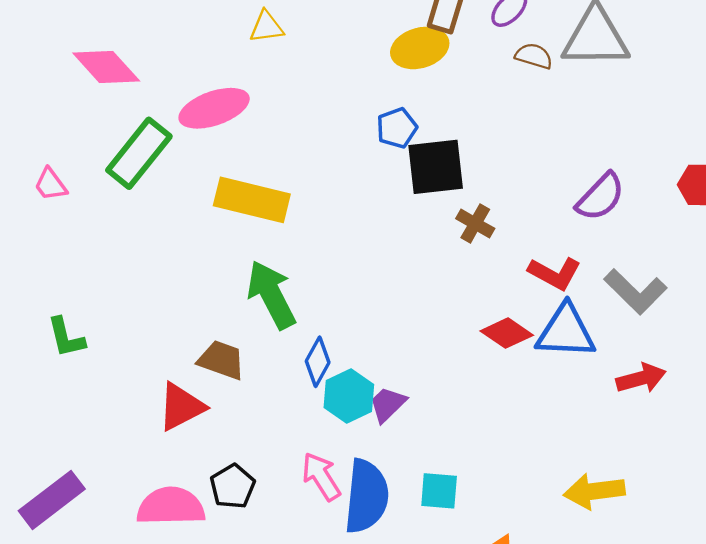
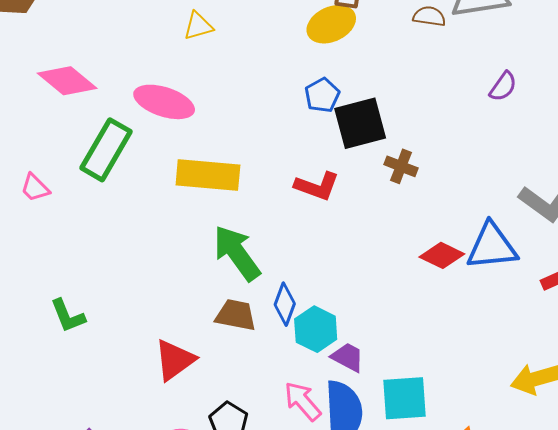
pink ellipse: (214, 108) -> (164, 102), turned 46
purple semicircle: (601, 197) -> (503, 87), moved, size x0.7
red L-shape: (555, 273) -> (317, 186), moved
brown trapezoid: (221, 360) -> (236, 315), moved
purple trapezoid: (388, 404) -> (348, 357), moved, turned 81
cyan square: (439, 491) -> (405, 398), size x1.4

